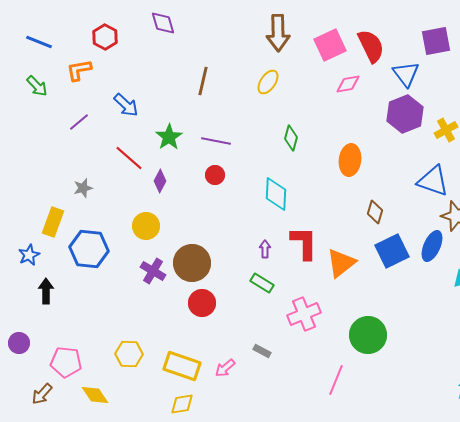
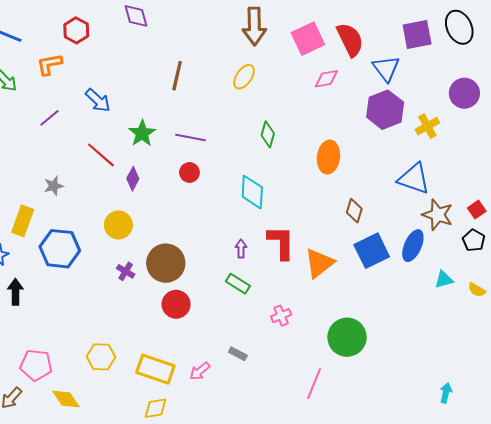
purple cross: (153, 271) -> (126, 271), size x0.7
pink cross: (304, 314) -> (281, 316), size x0.6

